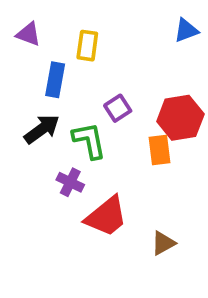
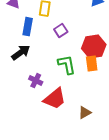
purple square: (118, 108) -> (61, 31), moved
green L-shape: (89, 141) -> (67, 65), moved
orange rectangle: (160, 150) -> (92, 64), moved

